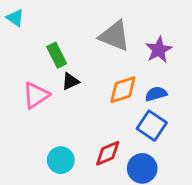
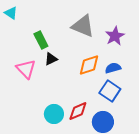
pink triangle: (36, 95) -> (26, 69), turned -40
cyan circle: (61, 160) -> (54, 114), moved

